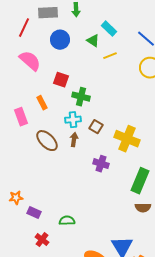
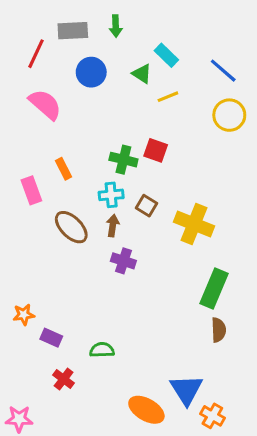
red square: (61, 80) -> (156, 150), moved
purple cross: (101, 164) -> (123, 261), moved
brown semicircle: (143, 208) -> (219, 330), turned -91

